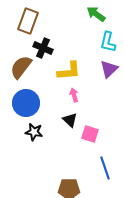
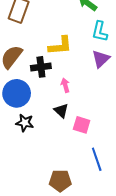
black cross: (43, 48) -> (41, 67), moved, turned -30
yellow L-shape: (69, 71) -> (60, 46), moved

